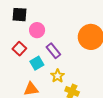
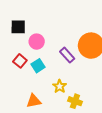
purple rectangle: (53, 51) -> (67, 55), moved
cyan square: (37, 63) -> (38, 66), moved

